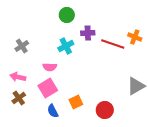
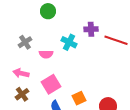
green circle: (67, 15) -> (48, 11), moved
cyan cross: (66, 46) -> (69, 42), turned -35
pink semicircle: (50, 67) -> (46, 54), moved

